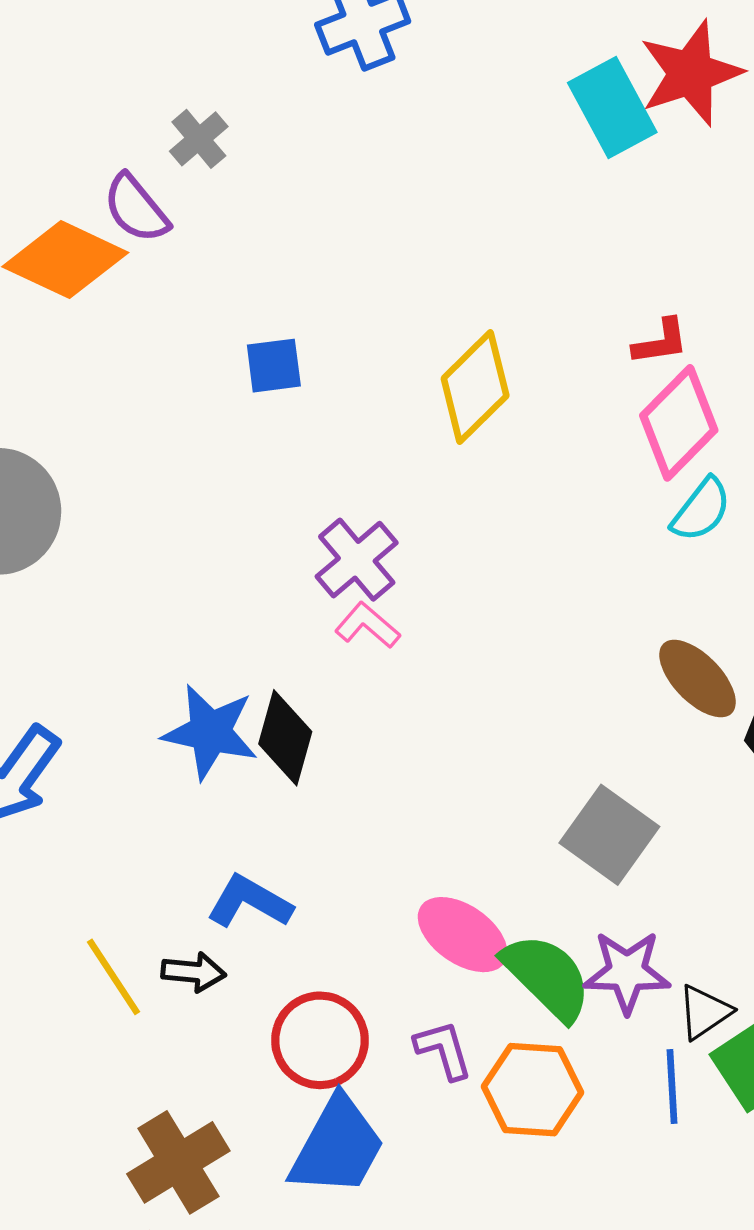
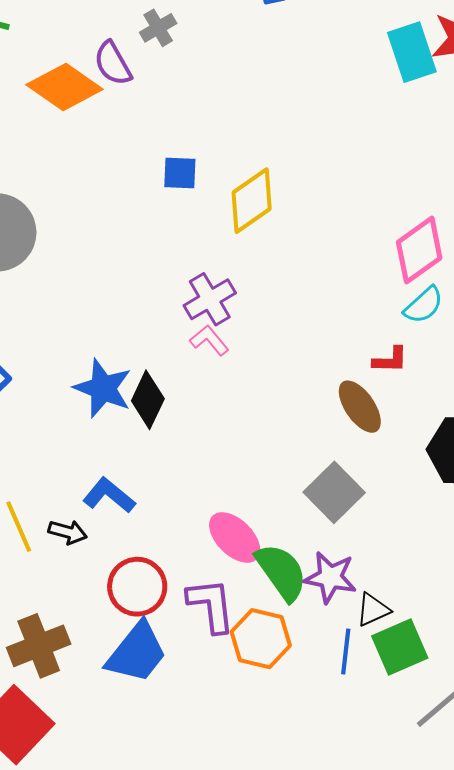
red L-shape: (661, 342) -> (390, 360), moved
yellow diamond: (475, 387) -> (252, 201), moved
brown ellipse: (698, 679) -> (360, 407), moved
purple L-shape: (444, 1050) -> (211, 605), size x1.5

